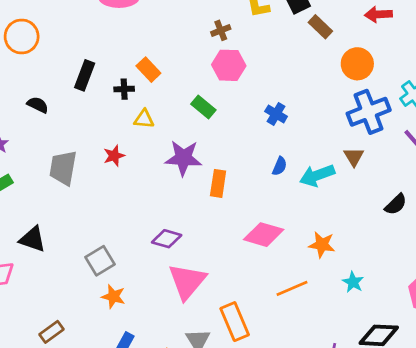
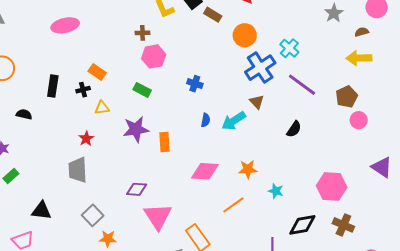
brown cross: (221, 30) -> (142, 33), turned 32
gray trapezoid: (63, 168) -> (78, 170), moved

